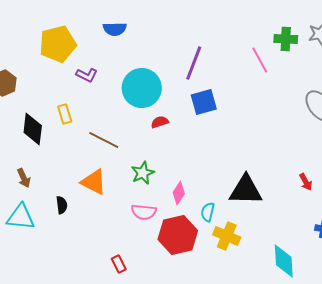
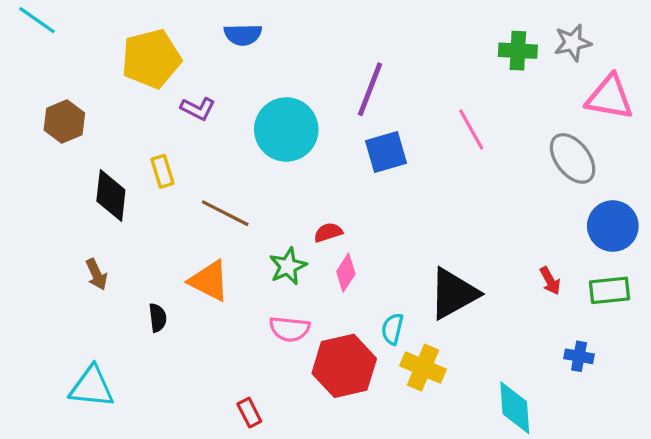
pink line: (260, 60) -> (471, 130), moved
red semicircle: (160, 122) -> (328, 232), moved
black triangle: (246, 190) -> (454, 294), turned -30
pink diamond: (179, 193) -> (346, 273), moved
cyan triangle: (21, 217) -> (92, 387), moved

